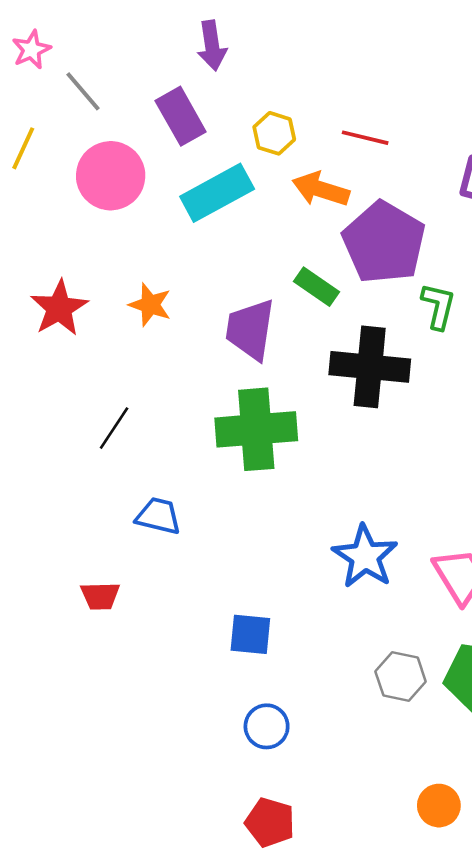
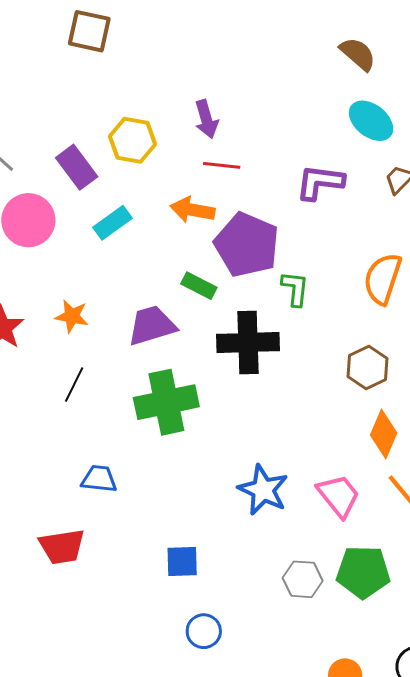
purple arrow: (212, 45) -> (206, 119), moved
yellow hexagon: (274, 133) -> (132, 140), moved, size x1.4
cyan rectangle: (217, 193) -> (113, 223), size x0.7
purple trapezoid: (250, 329) -> (152, 325), turned 72
black line: (114, 428) -> (74, 385), moved
red trapezoid: (100, 596) -> (62, 547), size x1.5

